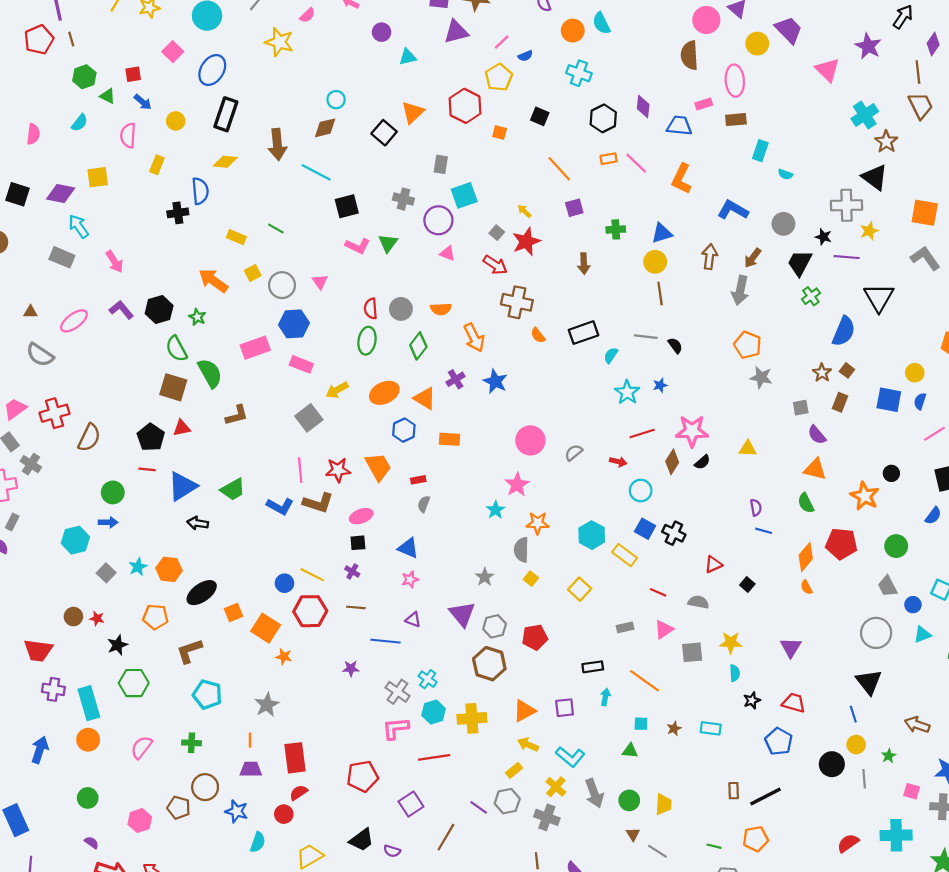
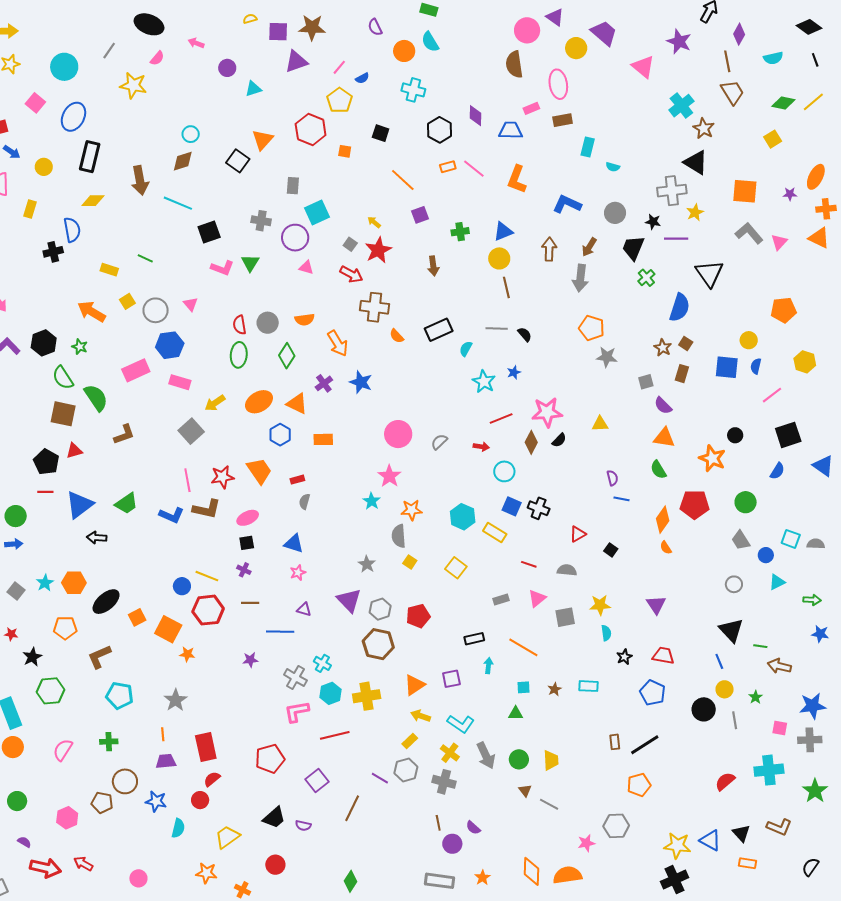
gray circle: (876, 633) -> (734, 584), size x0.6
green line: (714, 846) -> (760, 646), moved

